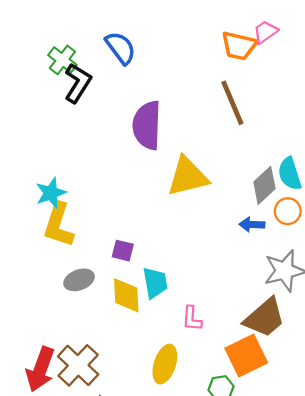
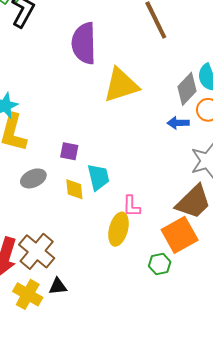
yellow diamond: (126, 295) -> (74, 189), size x0.7
yellow ellipse: (165, 364) -> (119, 229), moved

